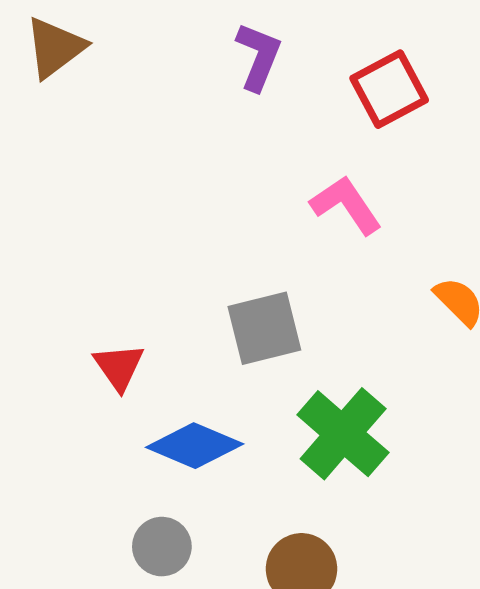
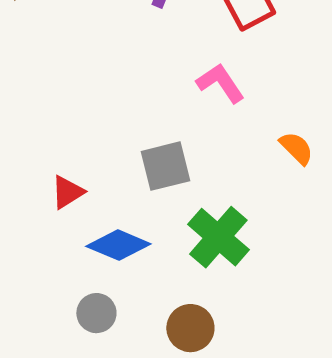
red triangle: (119, 367) -> (67, 192), turned 33

